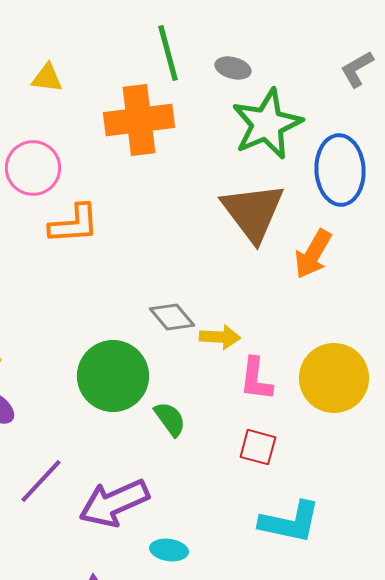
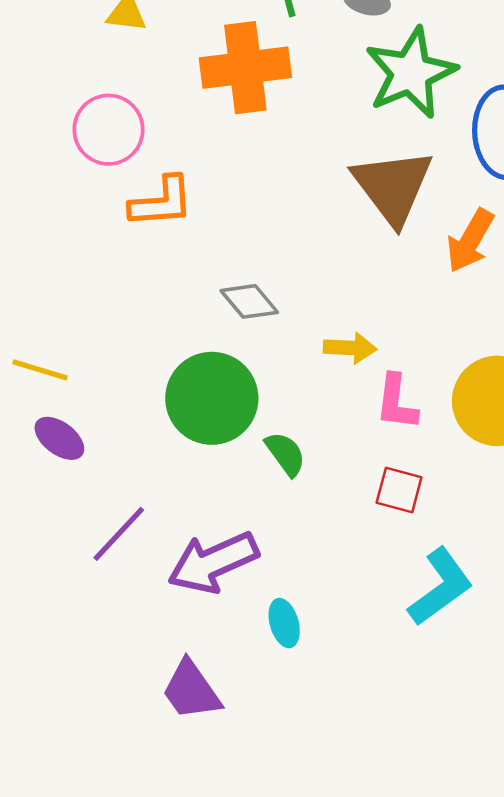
gray diamond: (172, 317) -> (249, 301), moved
cyan L-shape: (290, 522) -> (440, 587), turned -48
cyan ellipse: (169, 550) -> (284, 623), turned 66

